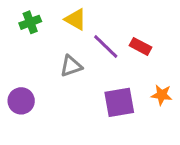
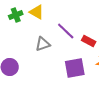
yellow triangle: (76, 19) -> (37, 12), moved
red rectangle: (140, 46) -> (89, 41), moved

